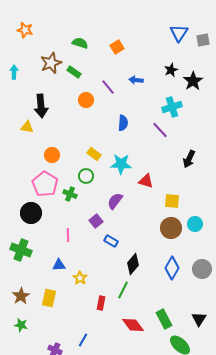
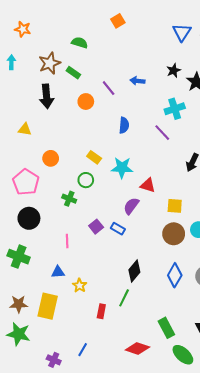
orange square: (117, 47) -> (118, 21), moved
cyan arrow: (14, 72) -> (11, 62), moved
black arrow: (41, 106) -> (47, 96), moved
pink pentagon: (45, 184) -> (26, 182), moved
purple semicircle: (115, 201) -> (131, 206), moved
blue rectangle: (111, 241) -> (118, 229), moved
brown star: (21, 296) -> (19, 304), turned 30
yellow rectangle: (49, 298) -> (48, 306), size x1.4
green star: (21, 325) -> (19, 334), size x1.6
red diamond: (133, 325) -> (137, 349), moved, turned -35

